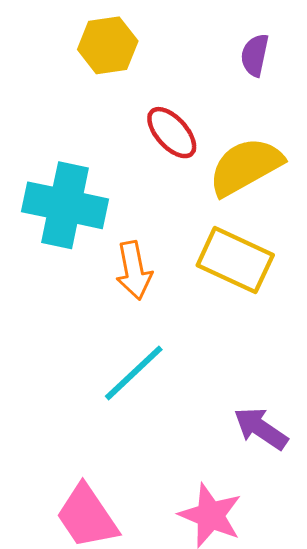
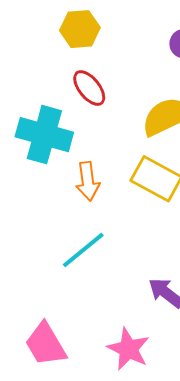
red ellipse: (172, 133) -> (89, 88), moved

